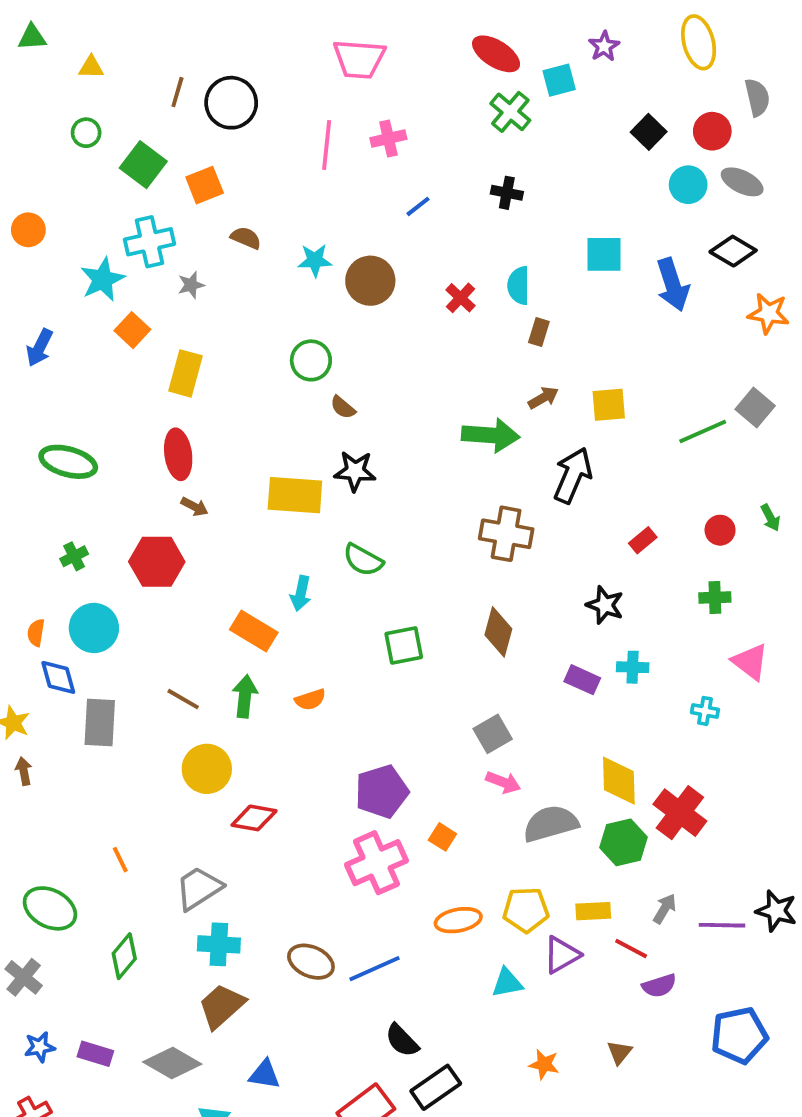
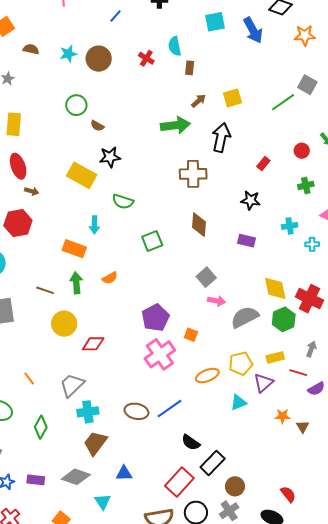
yellow rectangle: (295, 495) -> (82, 175), turned 36
cyan cross: (633, 667) -> (290, 226), moved
orange star: (544, 1064) -> (282, 416), moved

